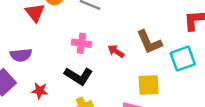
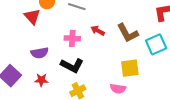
red arrow: (116, 51) -> (98, 31), moved
purple semicircle: (21, 55) -> (40, 53), moved

